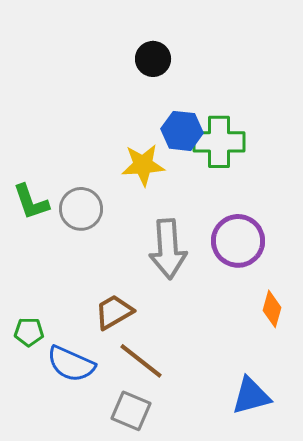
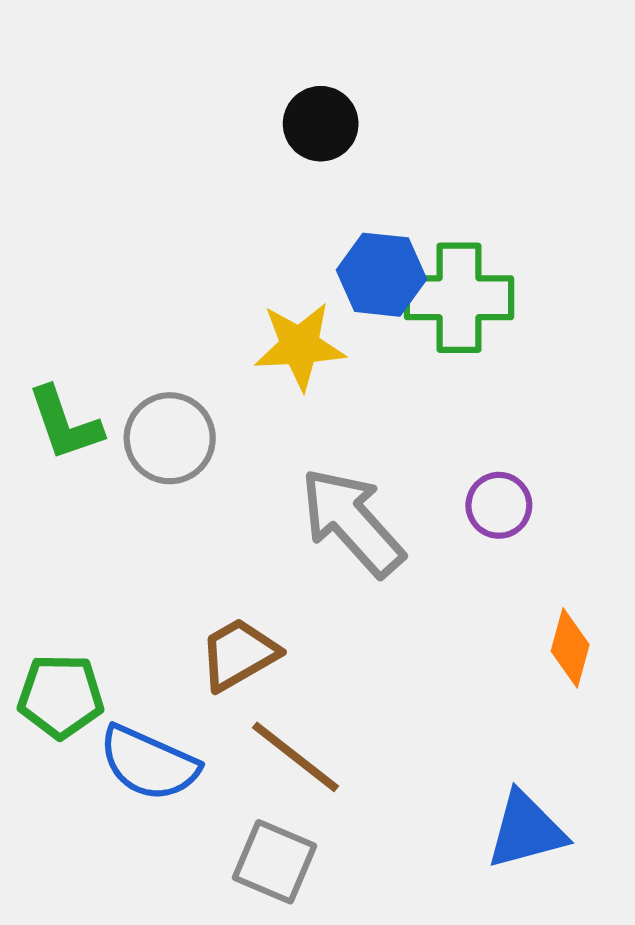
purple circle: (238, 241) -> (499, 505), size x0.6
gray arrow: (168, 249) -> (352, 522), turned 142
green pentagon: (29, 332) -> (61, 696), size x1.4

